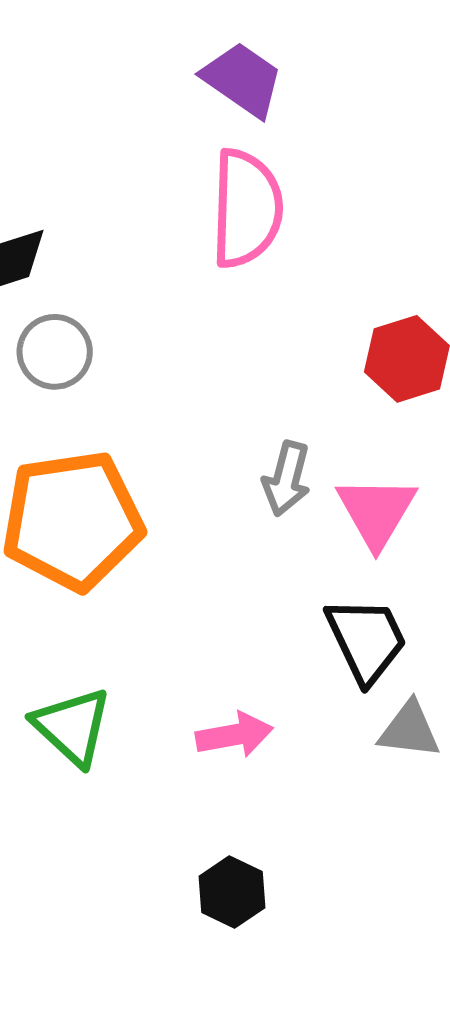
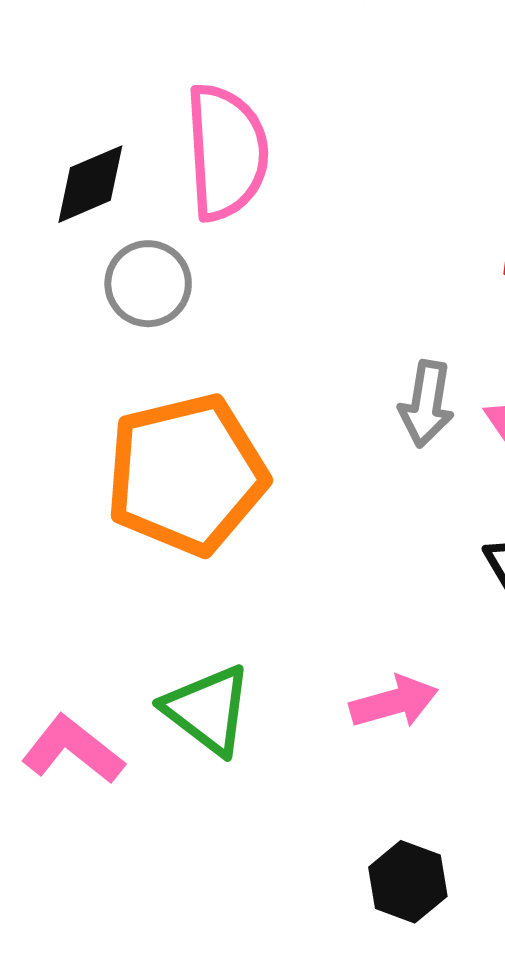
pink semicircle: (246, 208) -> (226, 152), moved

